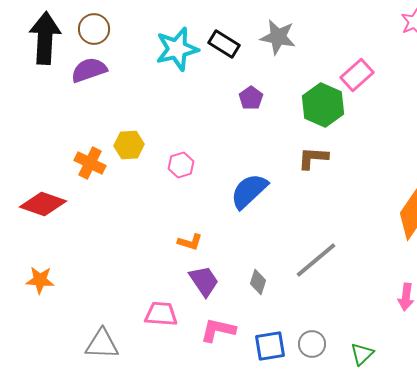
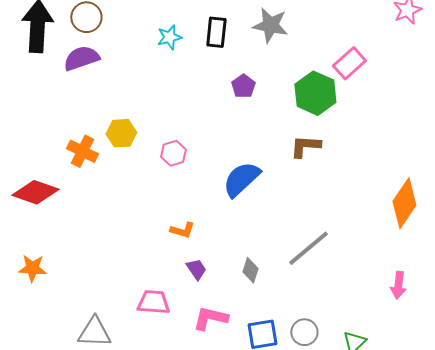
black rectangle: (224, 44) -> (216, 32), turned 64
cyan star: (177, 49) -> (169, 37), size x0.6
purple trapezoid: (204, 281) -> (196, 269), size x0.7

